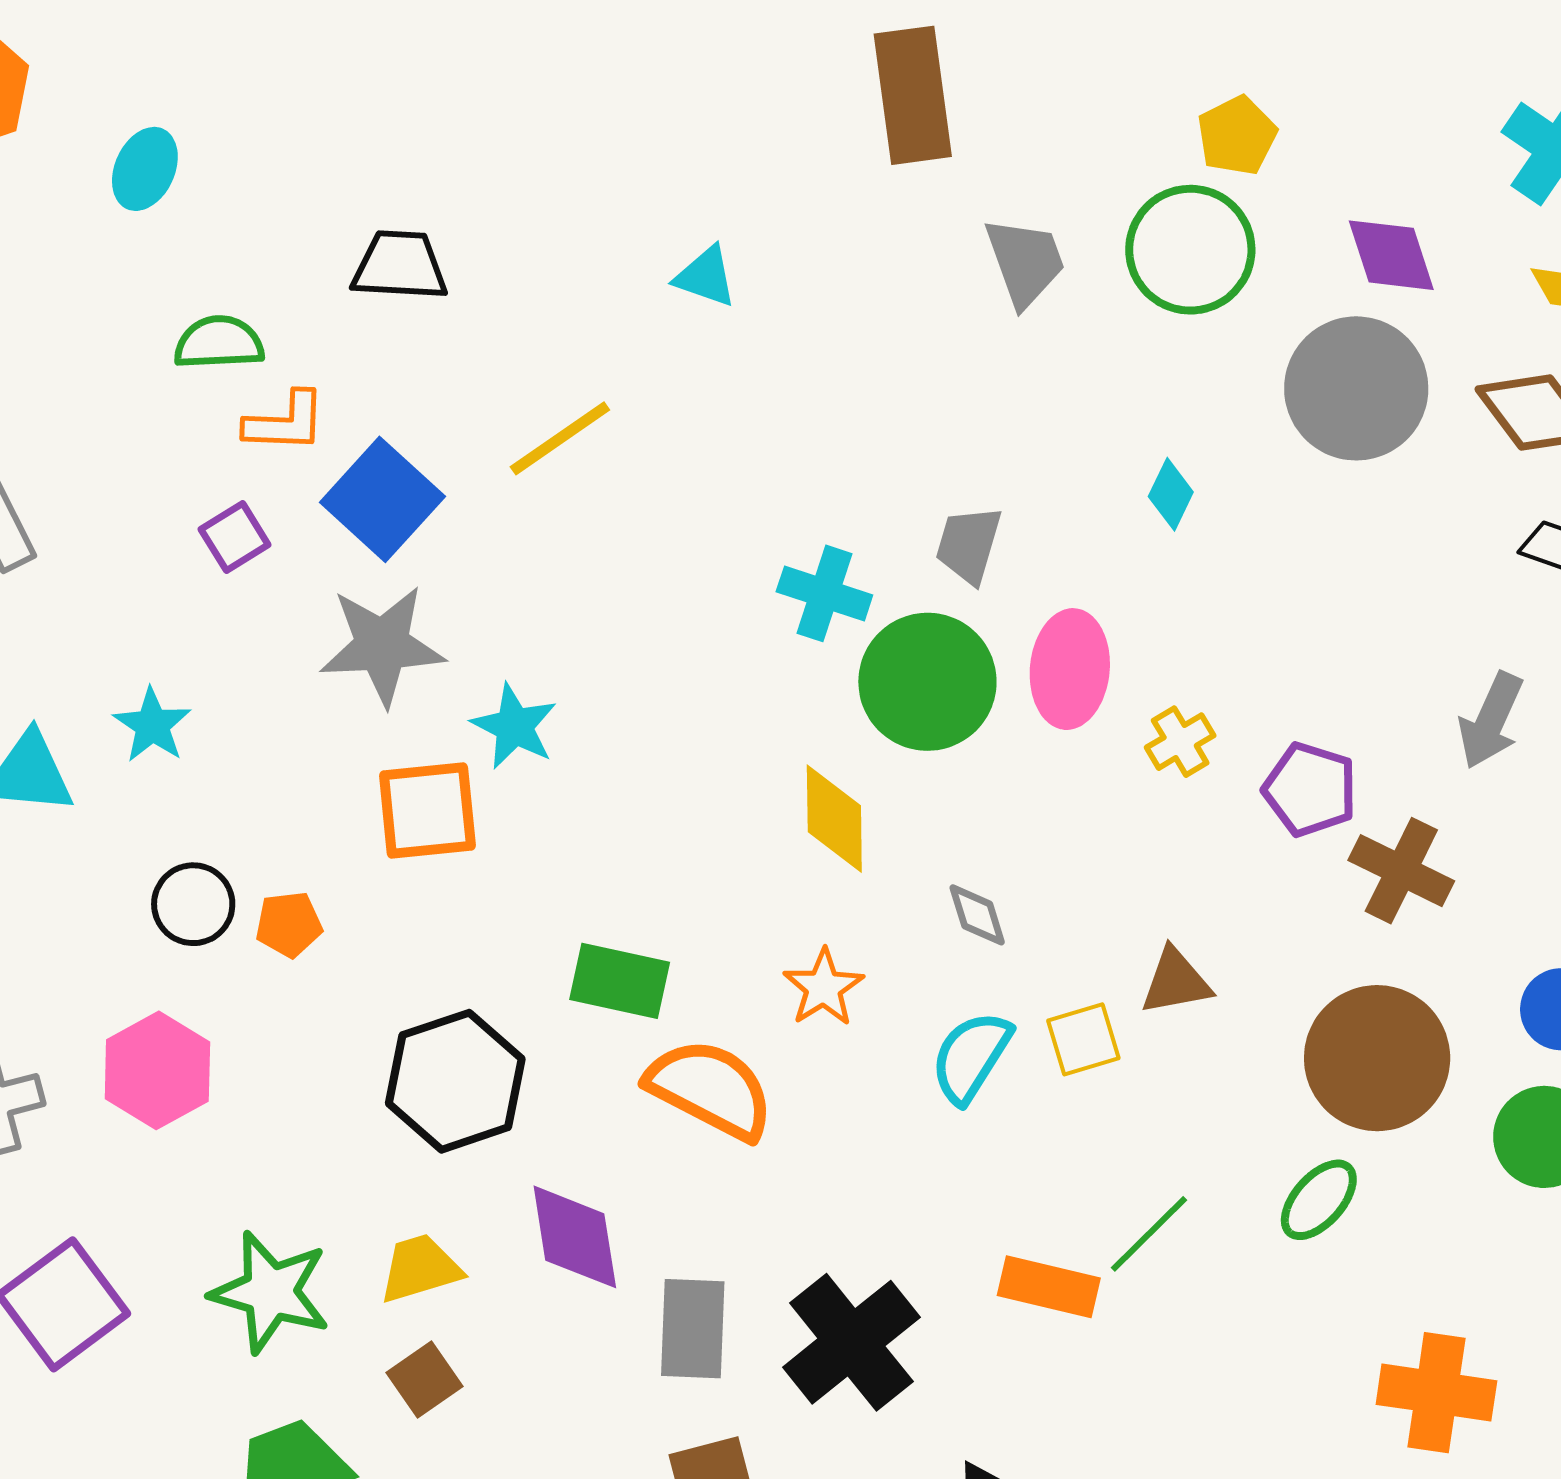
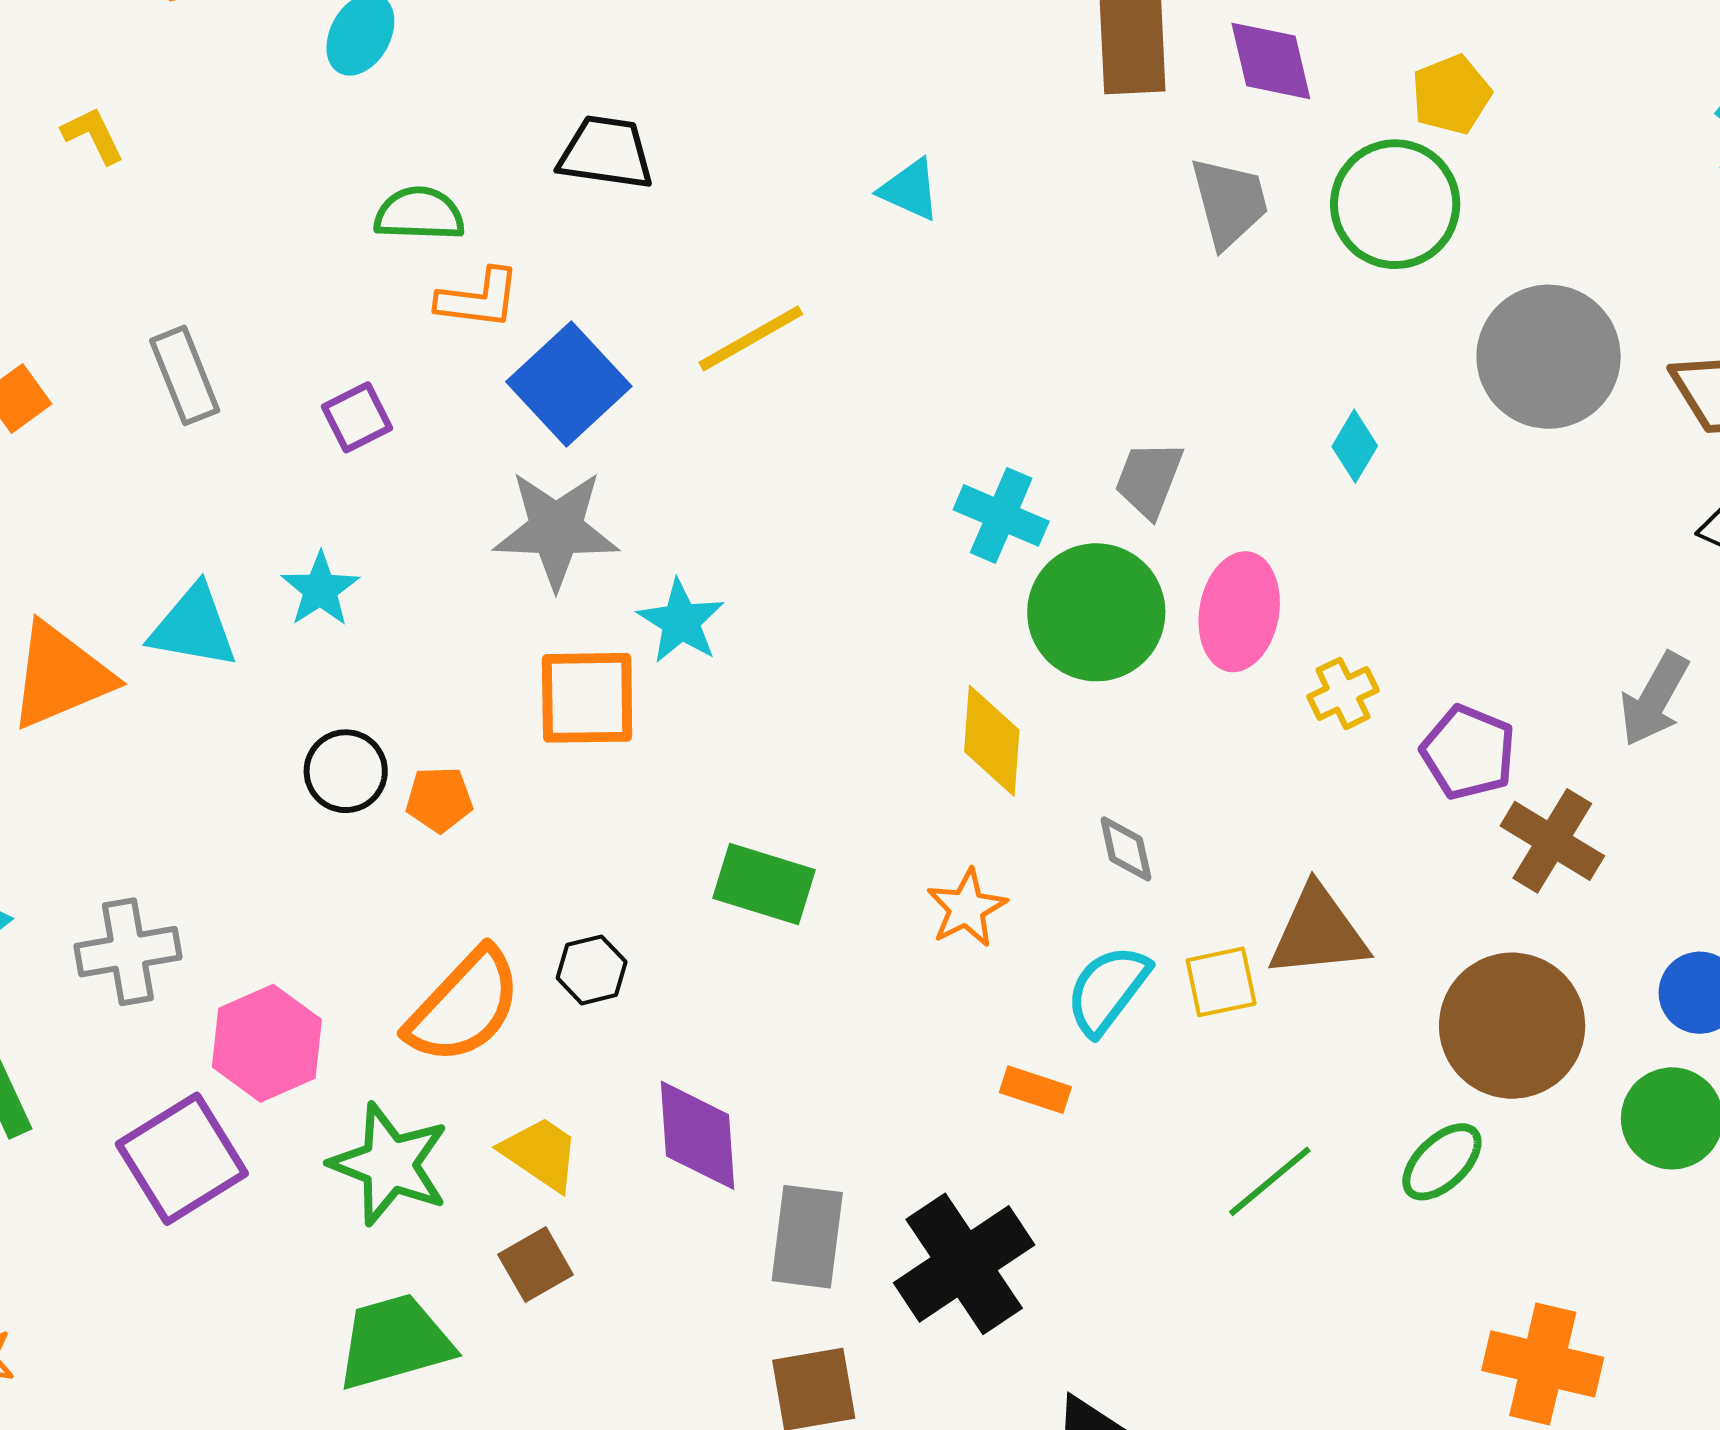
purple diamond: (1391, 255) -> (1271, 61), moved
purple square: (235, 537) -> (357, 417), moved
brown triangle: (1176, 982) -> (1318, 932), size x1.4
pink hexagon: (157, 1070) -> (267, 1043), moved
black hexagon: (455, 1081) -> (592, 970), size x0.5
orange semicircle: (710, 1089) -> (464, 1006), moved, turned 101
yellow trapezoid: (420, 1268) -> (541, 1153), turned 46
orange rectangle: (1049, 1287) -> (1035, 1090), moved, size x0.7

